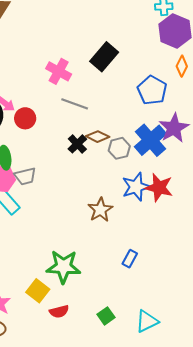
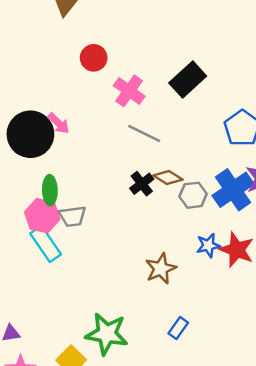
red circle: (25, 118) -> (94, 58), moved
blue star: (136, 187) -> (208, 245), size x0.7
blue rectangle: (130, 259) -> (178, 328), moved

